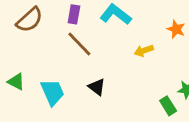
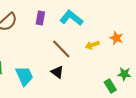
orange star: (176, 29) -> (116, 38), moved
brown line: (79, 44) -> (61, 49), moved

